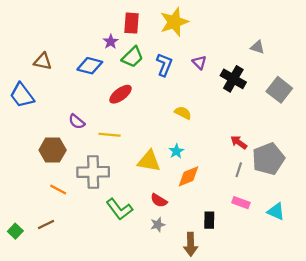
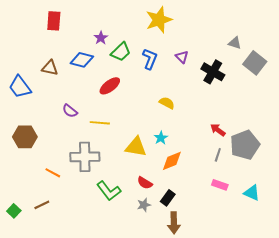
red rectangle: (131, 23) -> (54, 21), moved
brown triangle: (43, 61) -> (50, 68), moved
gray square: (279, 90) -> (255, 63), moved
brown hexagon: (53, 150) -> (25, 137), moved
black rectangle: (209, 220) -> (168, 198), moved, turned 35

